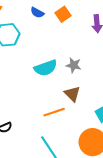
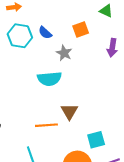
blue semicircle: (37, 13) -> (45, 33), moved
gray star: (74, 65) -> (64, 53), moved

